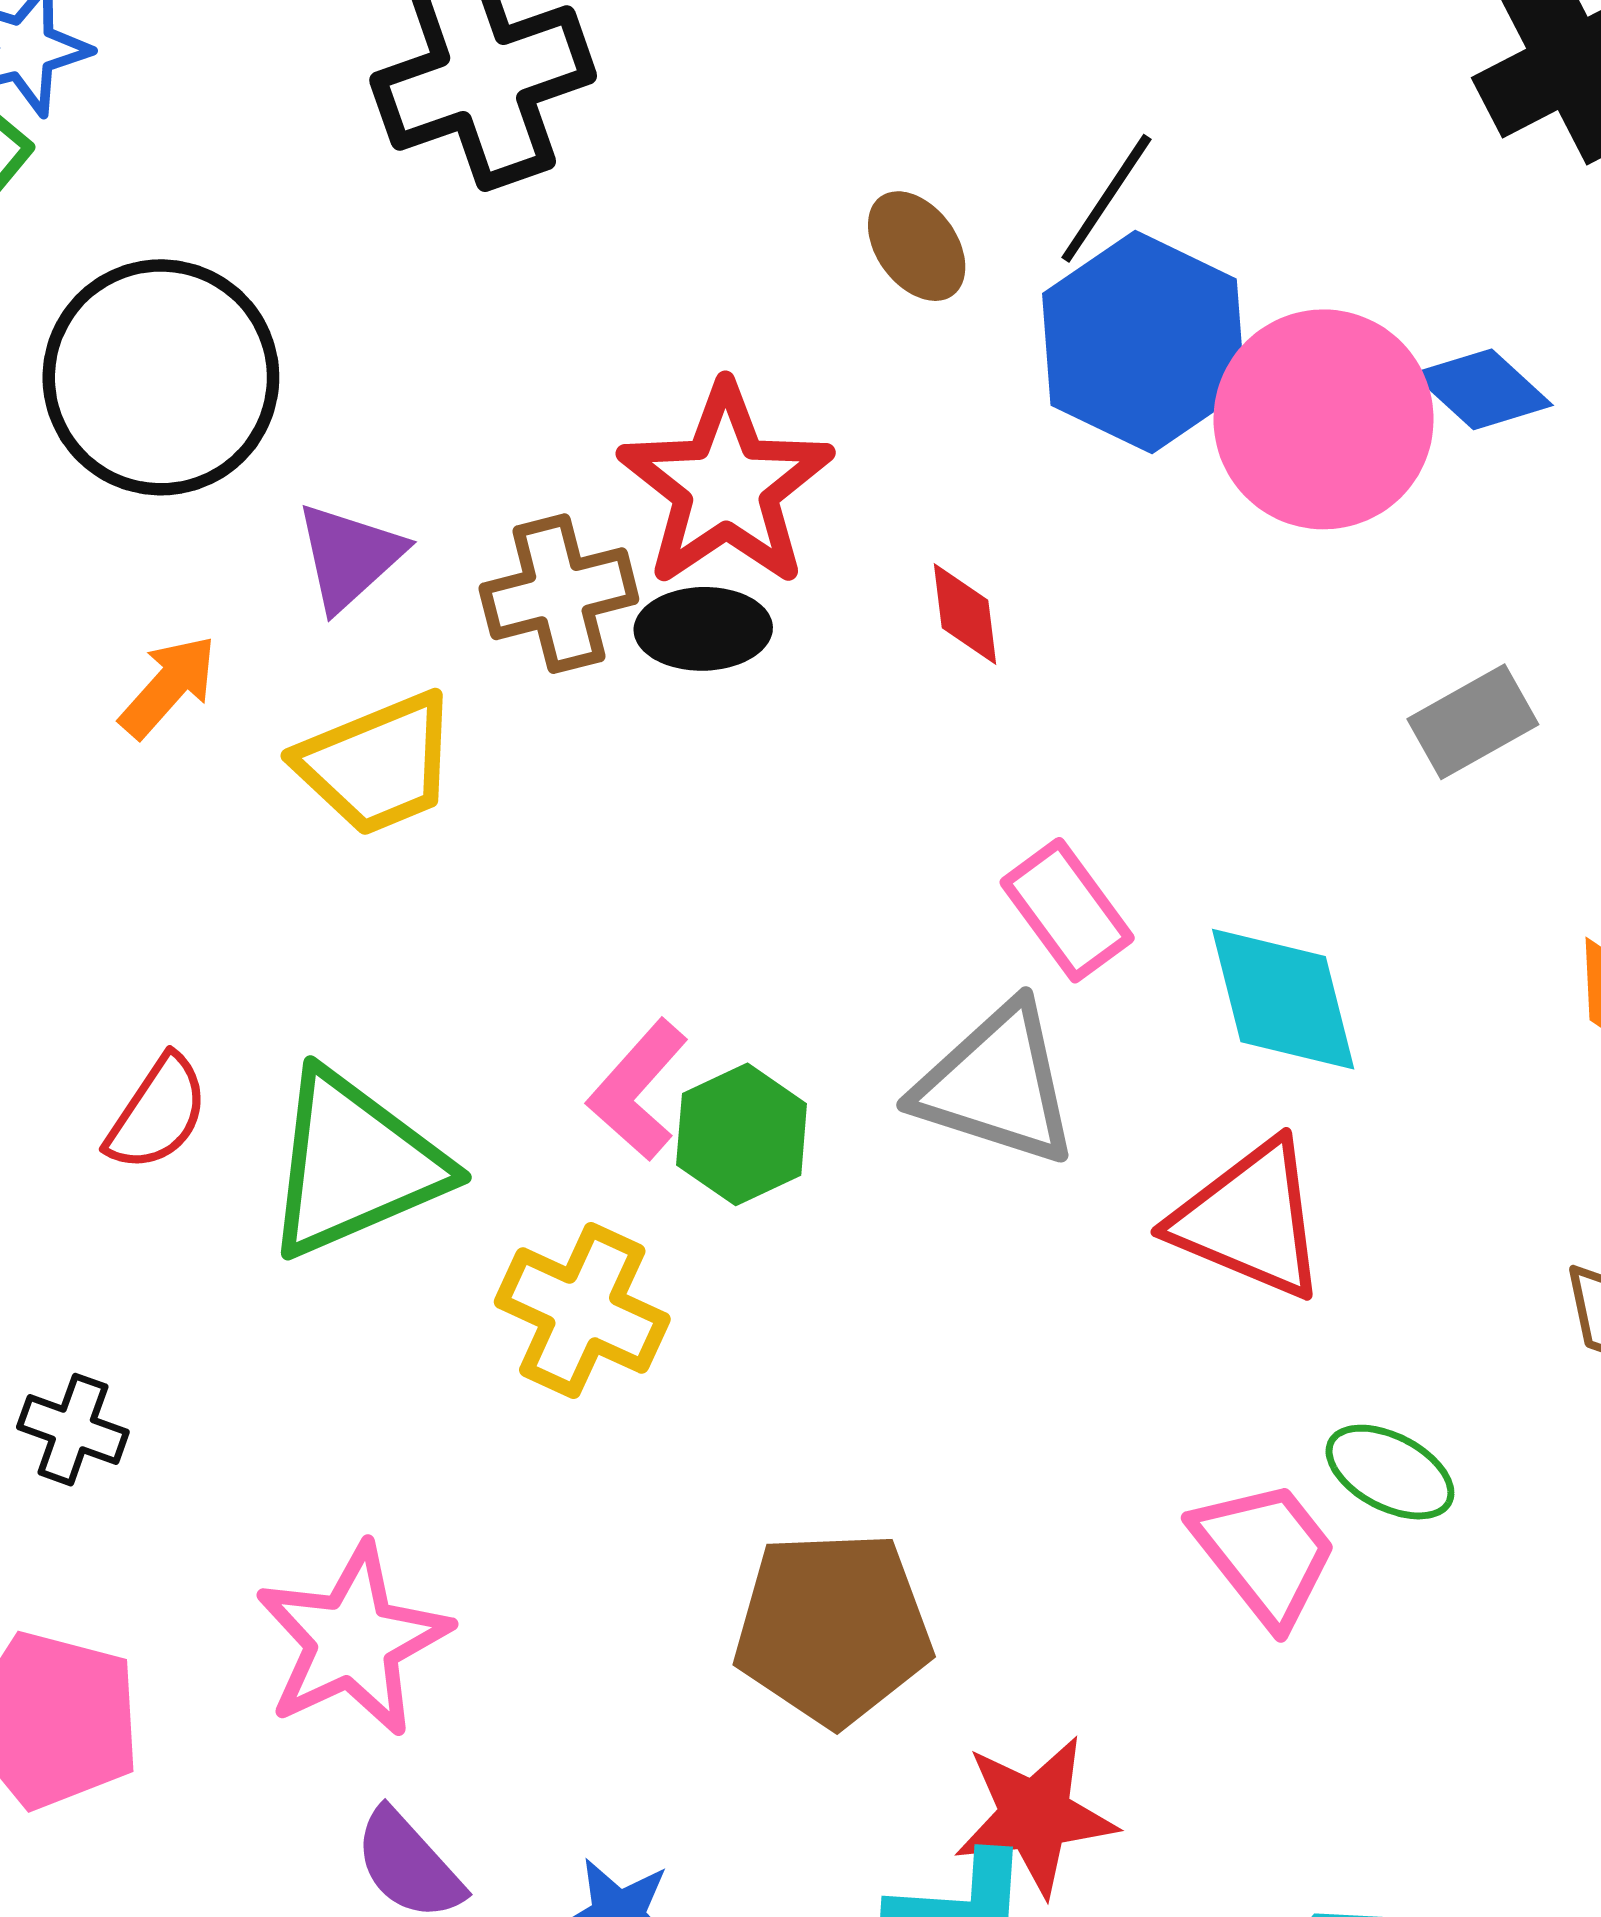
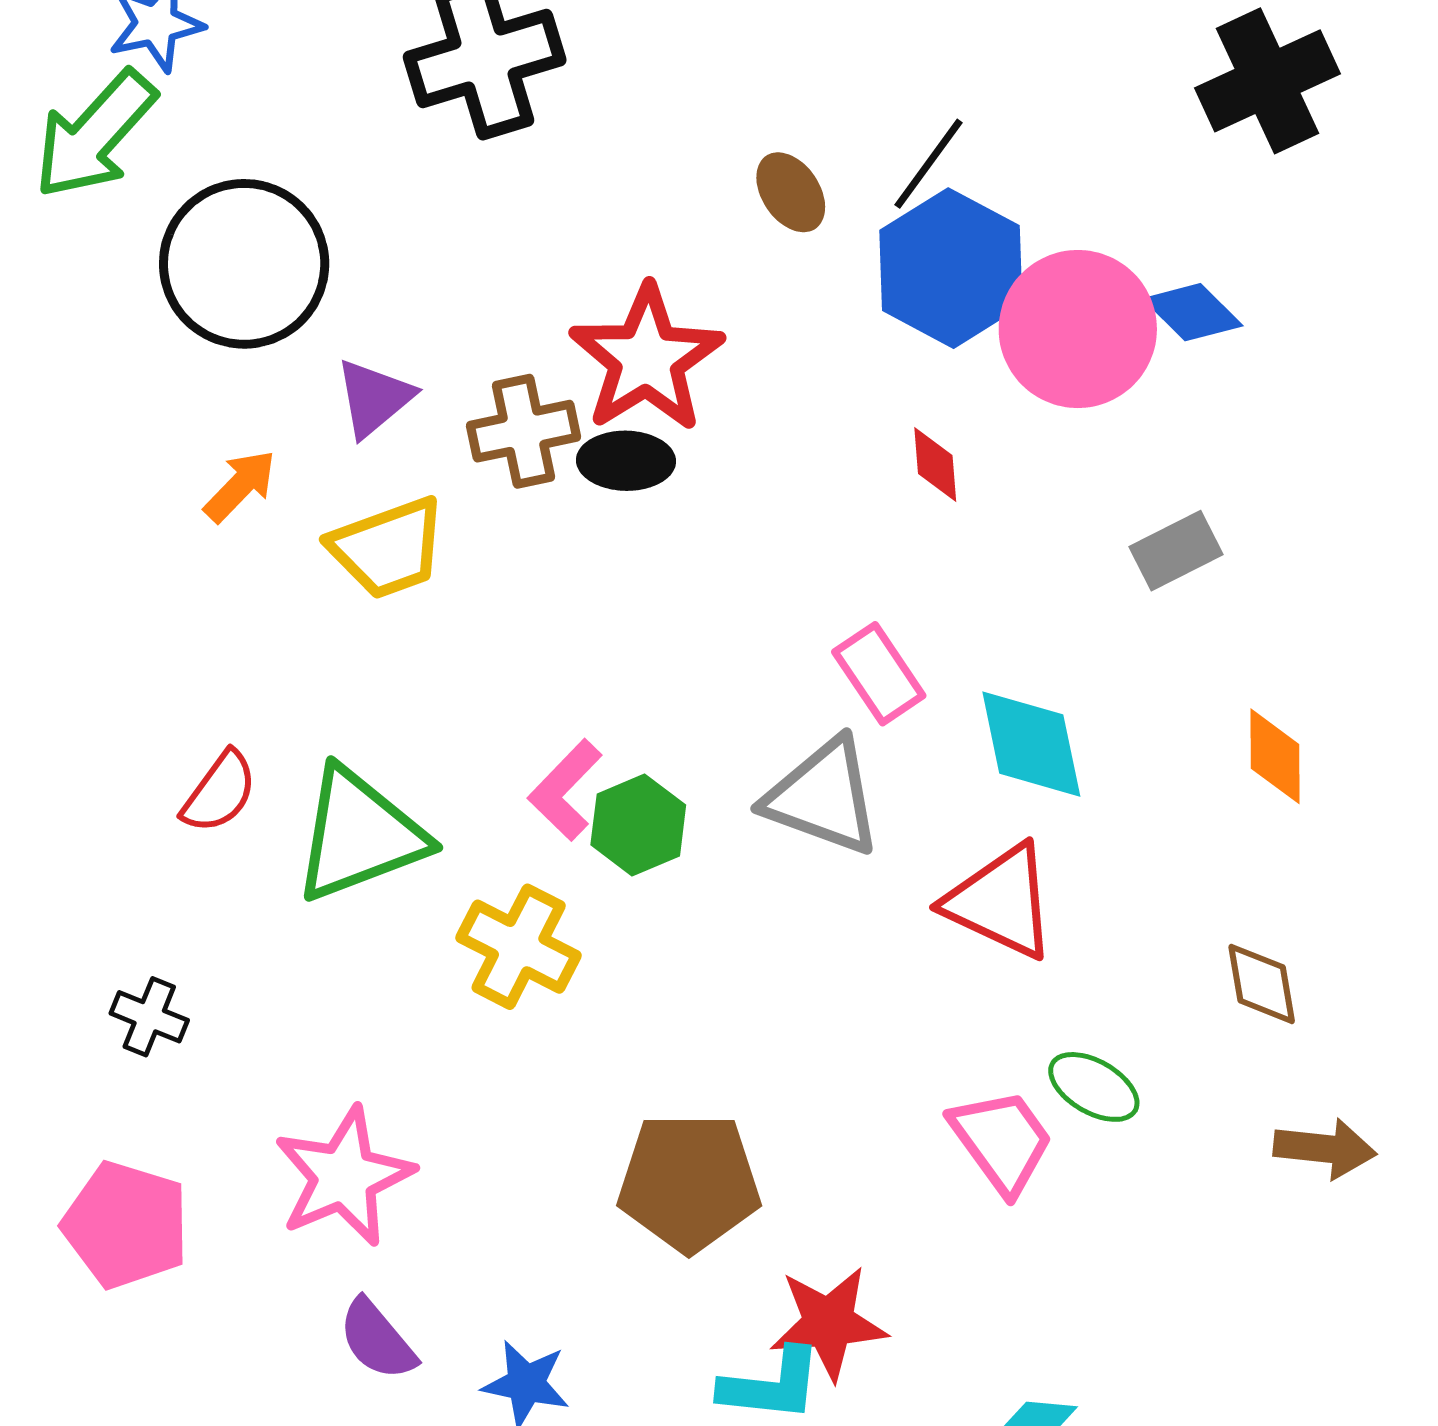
red diamond: (965, 614) -> (935, 464), moved

